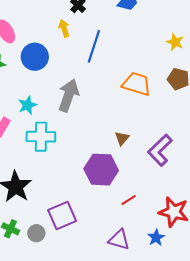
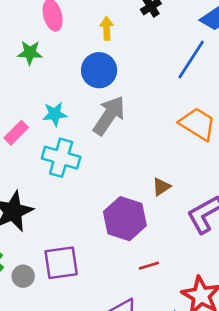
yellow arrow: (64, 28) -> (107, 28), moved
blue line: (94, 46) -> (191, 59), moved
blue circle: (35, 57) -> (99, 70), moved

